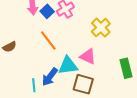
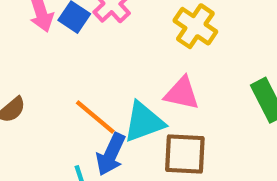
orange line: (48, 41) -> (95, 117), moved

